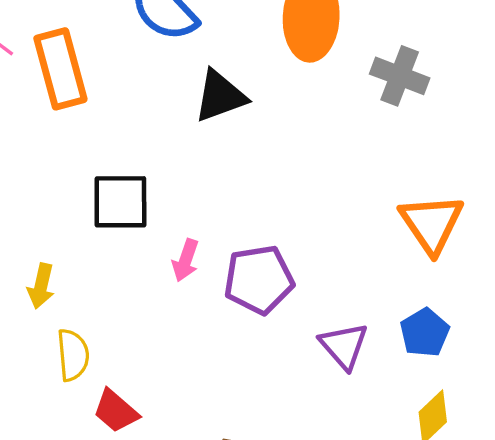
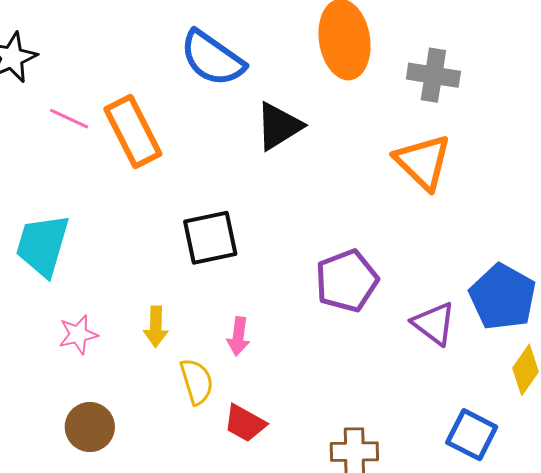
orange triangle: (432, 224) -> (423, 162), moved
pink arrow: (185, 260) -> (238, 336), moved
blue pentagon: (425, 333) -> (503, 297), size x1.5

